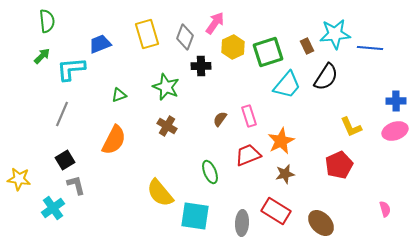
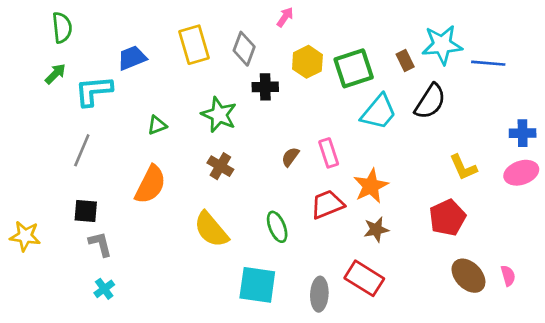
pink arrow: (215, 23) -> (285, 17), moved, size x0.7
black square: (65, 160) -> (86, 211), turned 36
yellow semicircle: (160, 193) -> (211, 229), moved
cyan cross: (53, 208) -> (104, 289), moved, size x0.7
brown ellipse: (321, 223) -> (468, 276), moved

